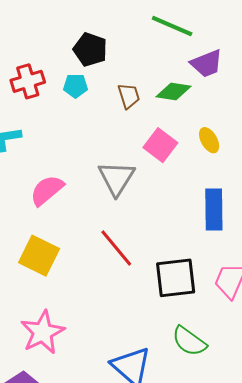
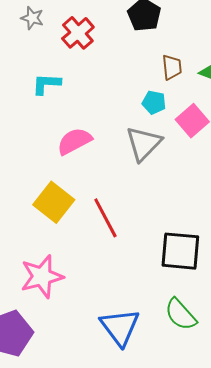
red cross: (28, 81) -> (78, 33), turned -36
cyan pentagon: (75, 86) -> (154, 102), moved
red line: (116, 248) -> (105, 218), moved

